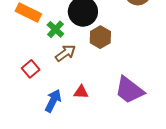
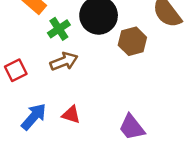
brown hexagon: (100, 37) -> (132, 41), moved
purple trapezoid: (129, 90) -> (132, 127), size x0.7

